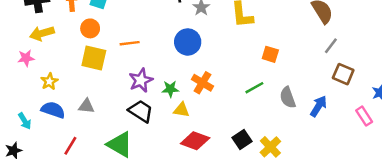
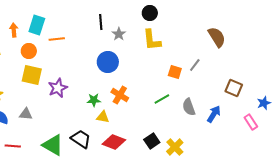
orange line: (130, 43) -> (57, 39), moved
gray line: (331, 46) -> (195, 65), moved
purple star: (141, 80) -> (58, 88), moved
black trapezoid: (141, 111) -> (81, 139), moved
red line: (70, 146) -> (13, 146), turned 63

